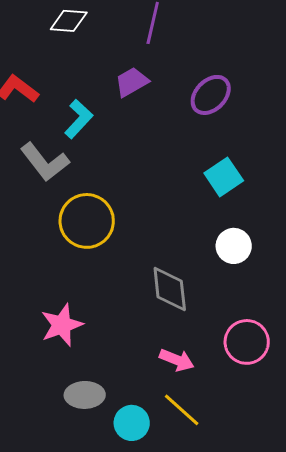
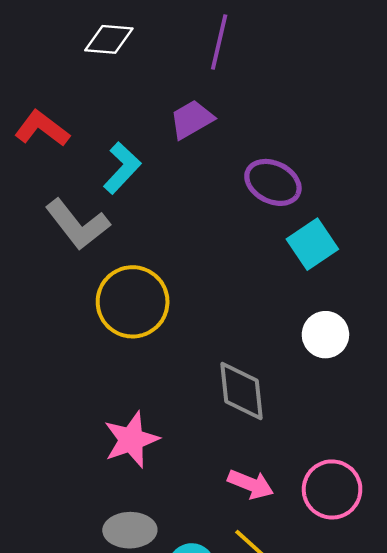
purple ellipse: (211, 95) -> (273, 182), moved, turned 72
pink star: (62, 325) -> (131, 440), moved
pink circle: (247, 342) -> (332, 489), moved

